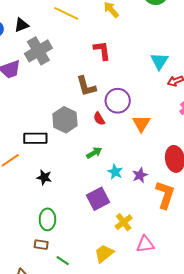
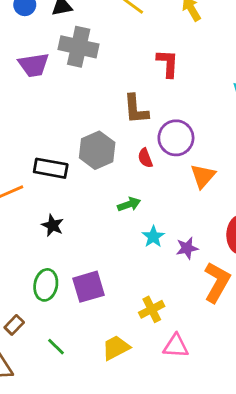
gray cross: (38, 51) -> (79, 47), turned 32
purple square: (98, 199) -> (88, 287), moved
brown rectangle: (41, 245) -> (14, 325), moved, turned -64

